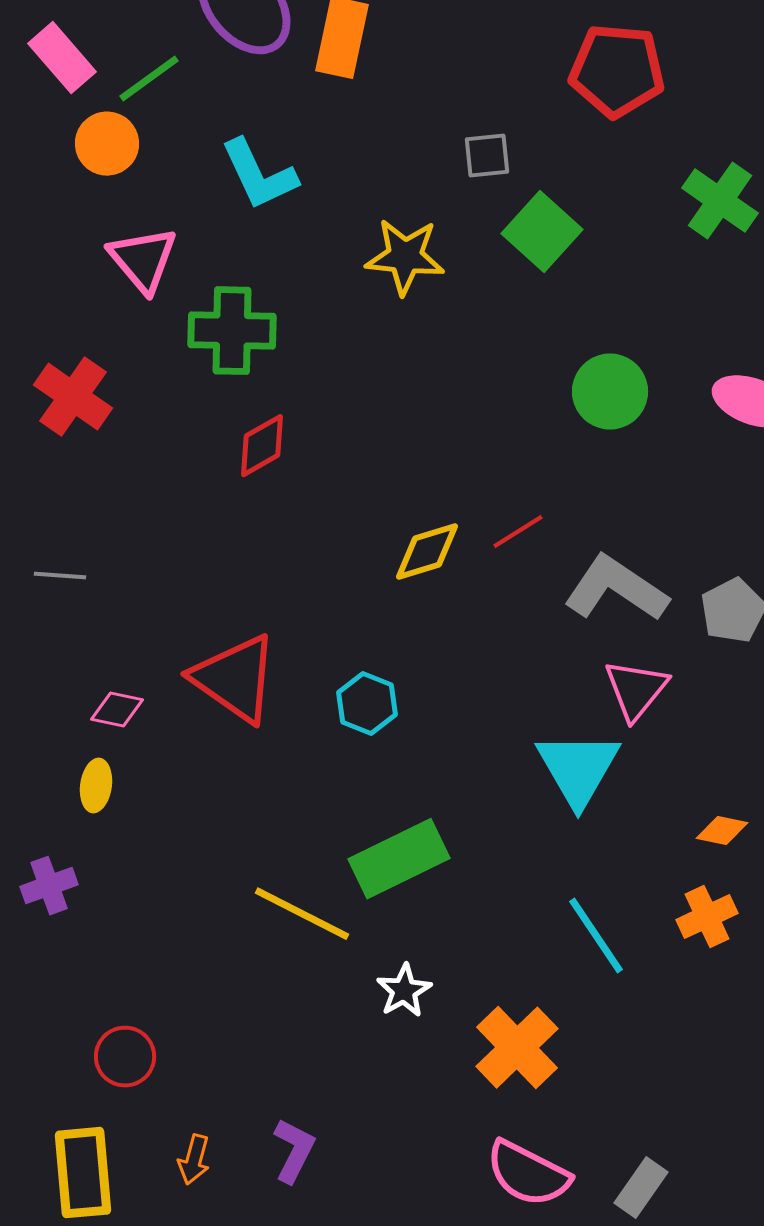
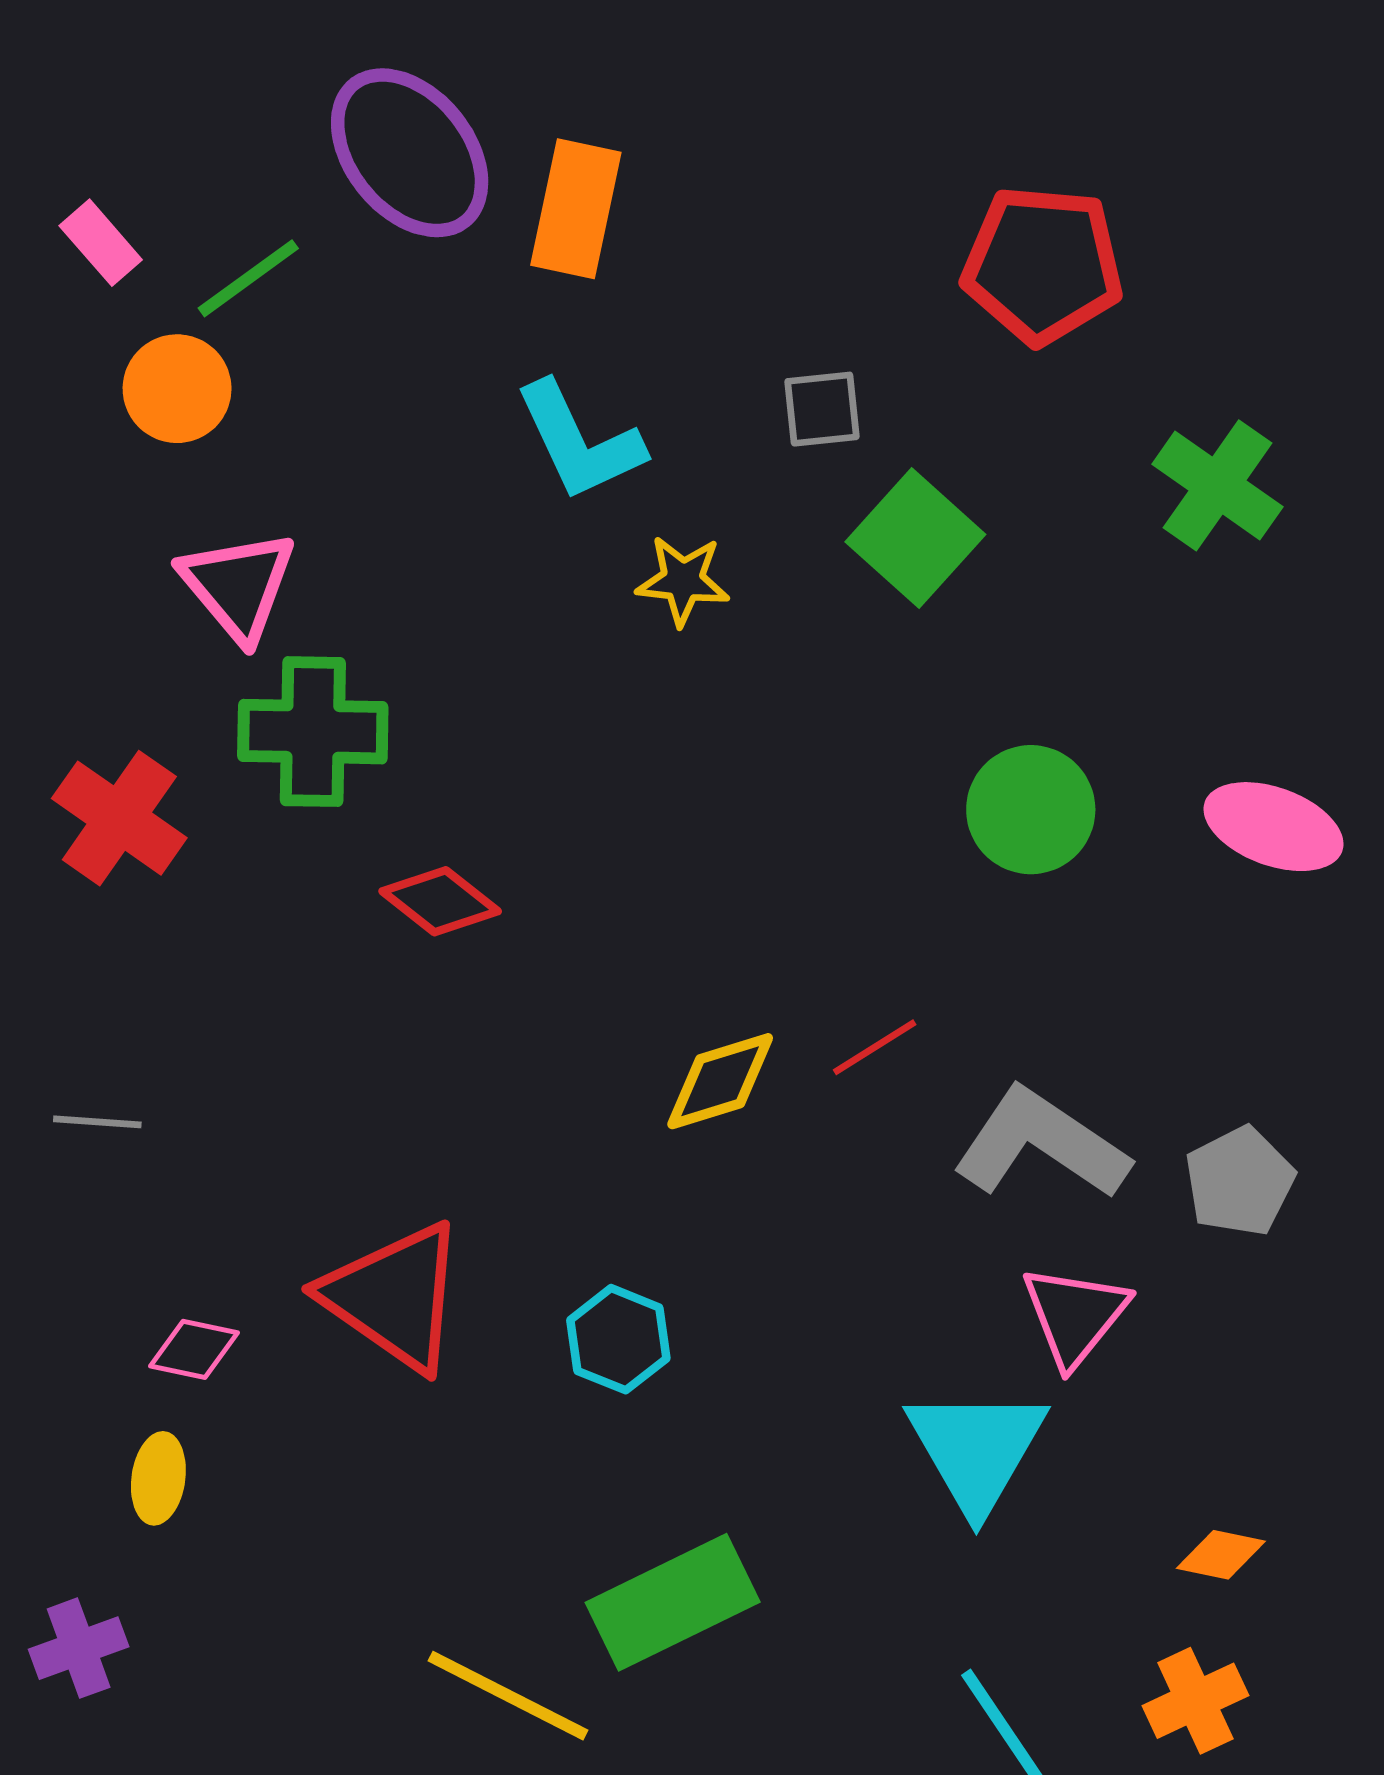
pink rectangle: (62, 58) -> (101, 243), size x0.7
cyan L-shape: (259, 175) -> (579, 441), moved
yellow star: (405, 257) -> (683, 580), size x0.7
green cross: (232, 331) -> (313, 732), moved
red diamond: (262, 446) -> (440, 901), turned 68

